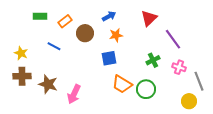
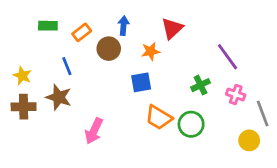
blue arrow: (109, 16) -> (124, 26), moved, turned -56
red triangle: (149, 18) -> (172, 28), moved
blue line: (54, 46) -> (67, 66), turned 40
brown star: (48, 84) -> (59, 97), moved

